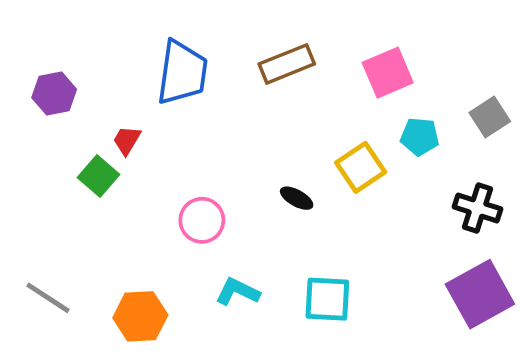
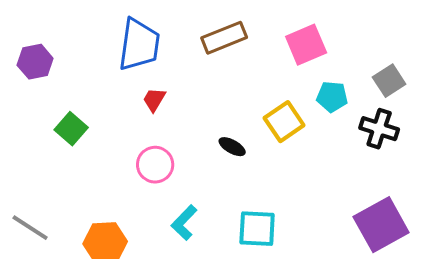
red trapezoid: (127, 140) -> (154, 100), moved
black cross: (478, 208) -> (379, 129), moved
cyan L-shape: (238, 292) -> (184, 223), turned -72

